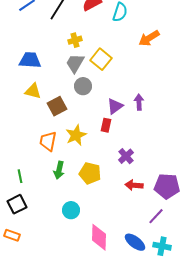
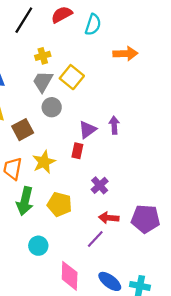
orange arrow: (149, 38) -> (125, 54), turned -150
green arrow: (59, 170) -> (25, 201), size x1.4
purple line: (156, 216) -> (95, 239), moved

